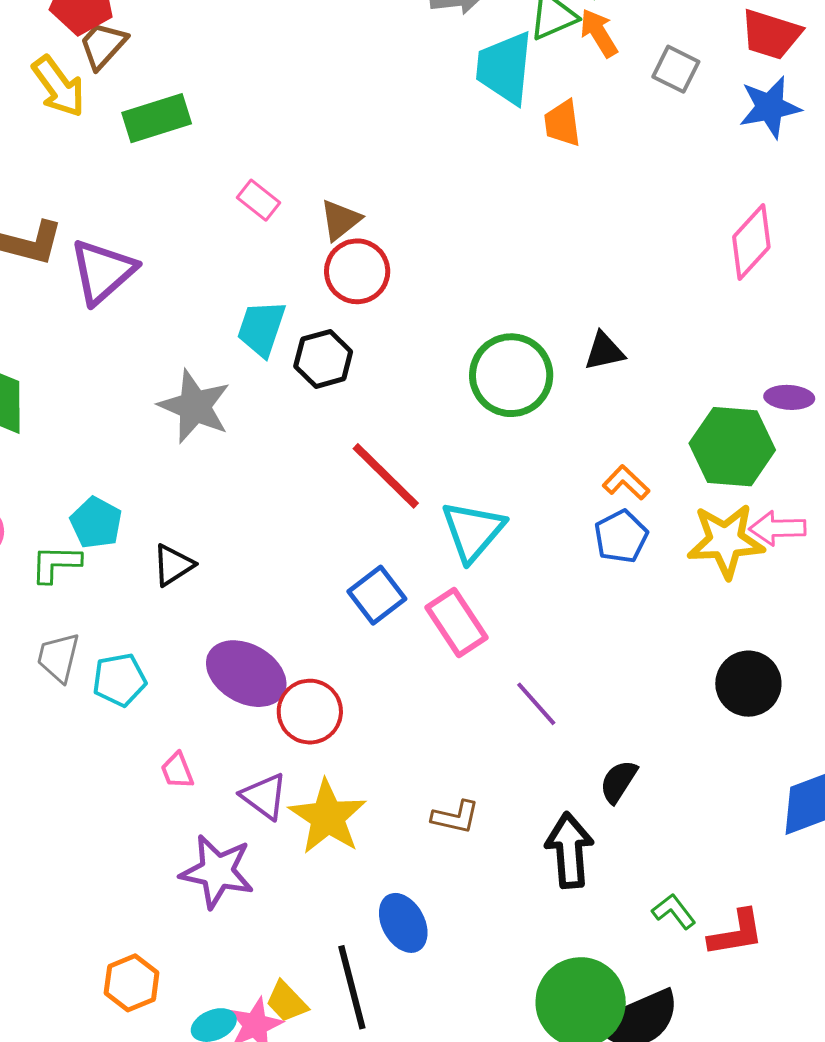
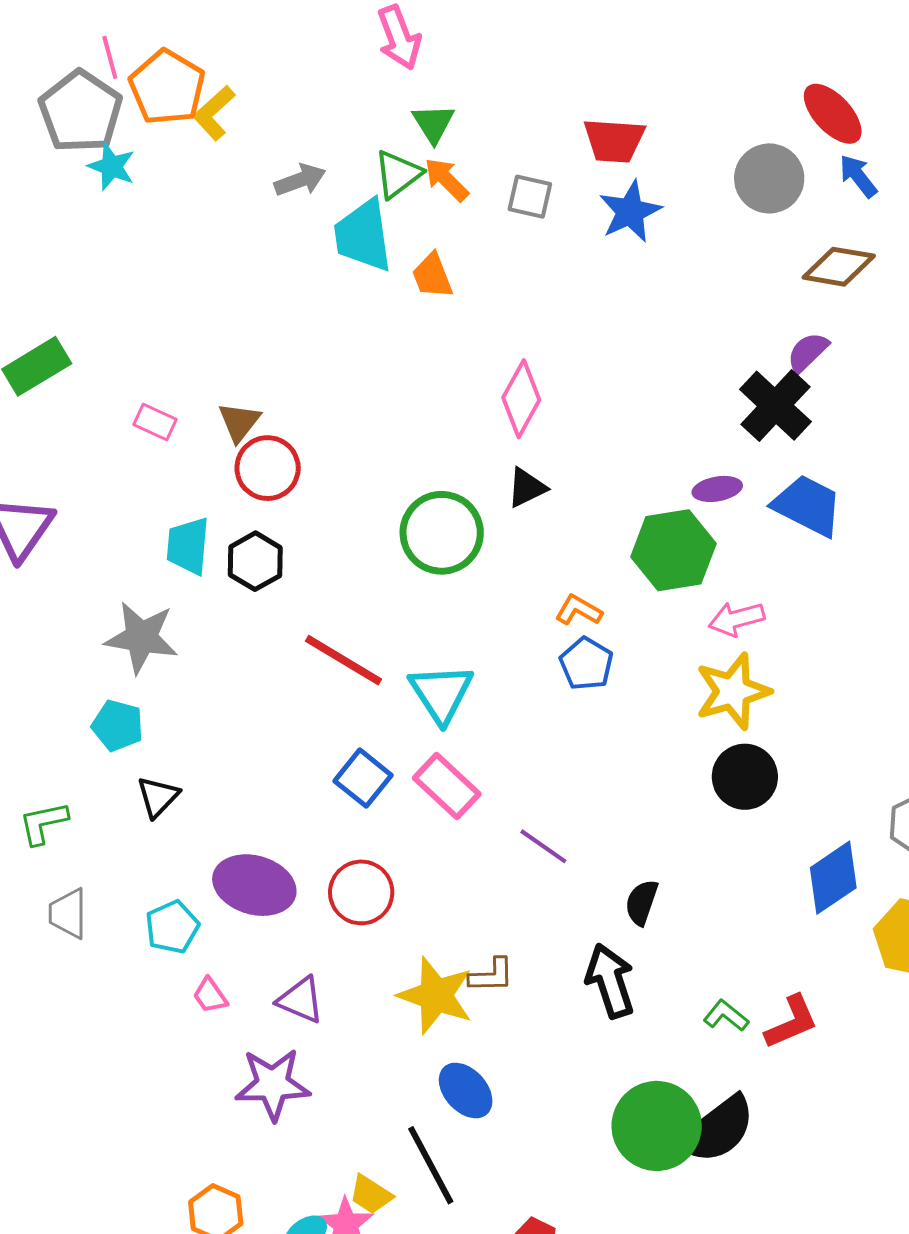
pink diamond: (751, 242) -> (521, 399), moved
cyan pentagon: (96, 523) -> (118, 725), moved
yellow star: (726, 541) -> (733, 691), moved
cyan pentagon: (119, 680) -> (172, 927), moved
red circle: (310, 712) -> (361, 892), moved
yellow star: (328, 817) -> (436, 995), moved

